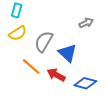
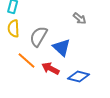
gray arrow: (86, 23) -> (80, 18), turned 64
yellow semicircle: (18, 33) -> (14, 28), turned 120

